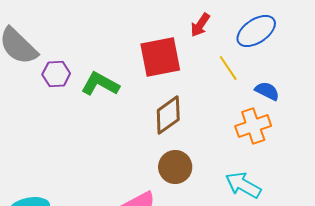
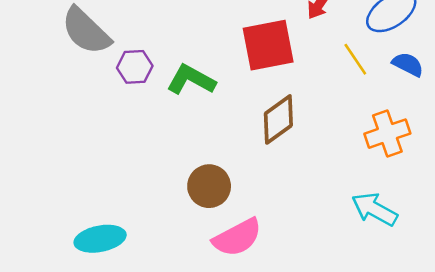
blue semicircle: (267, 91) -> (408, 64), moved
brown circle: (175, 167) -> (209, 186), moved

